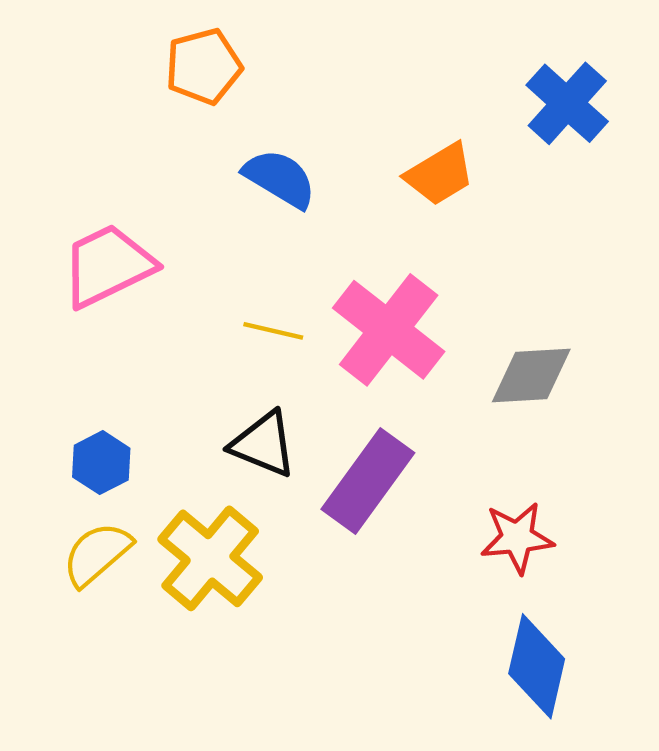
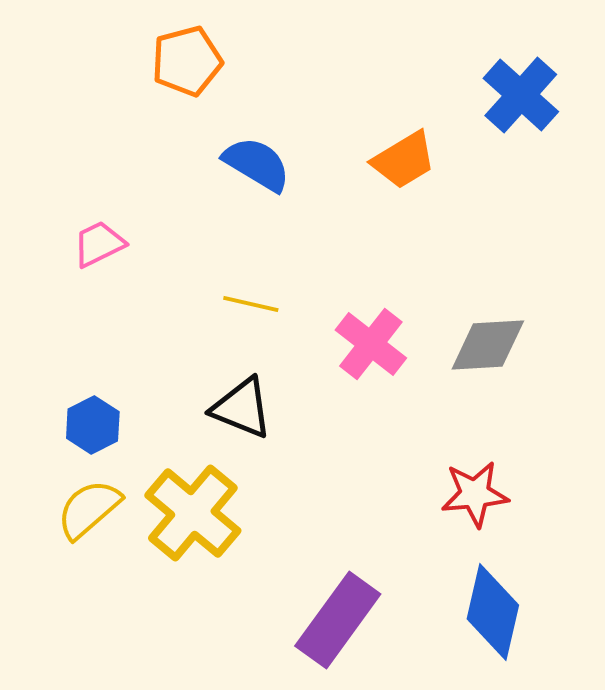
pink trapezoid: (108, 266) -> (99, 244), size x0.6
pink cross: (389, 330) -> (371, 344), moved, size x0.7
purple rectangle: (368, 481) -> (338, 620), moved

